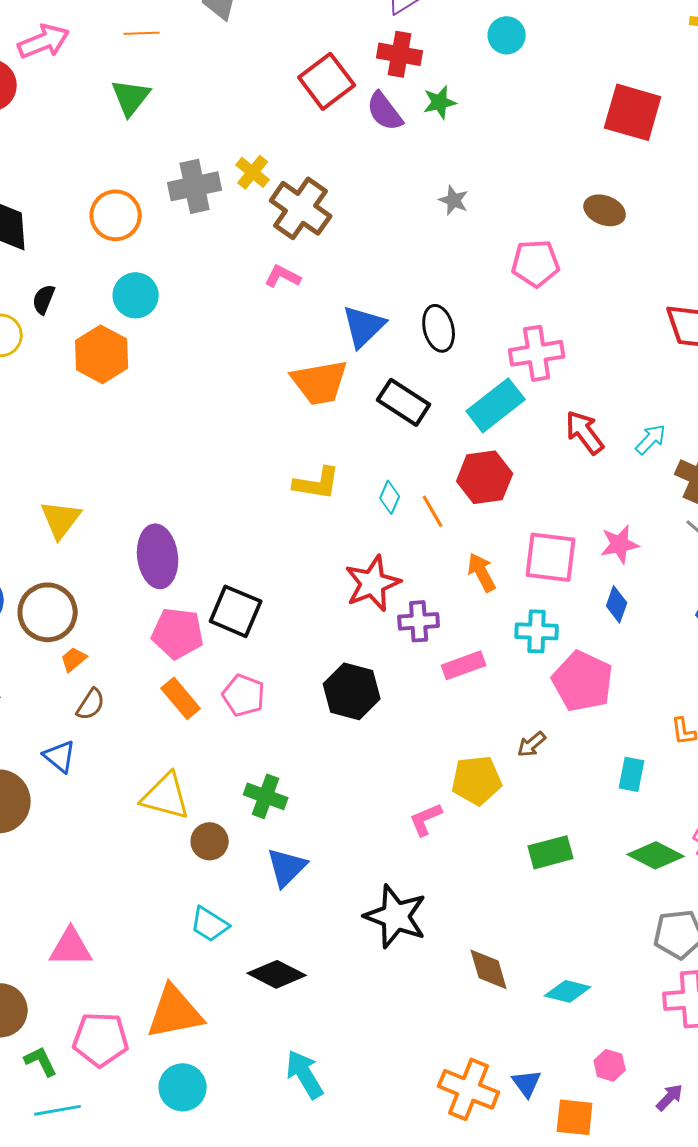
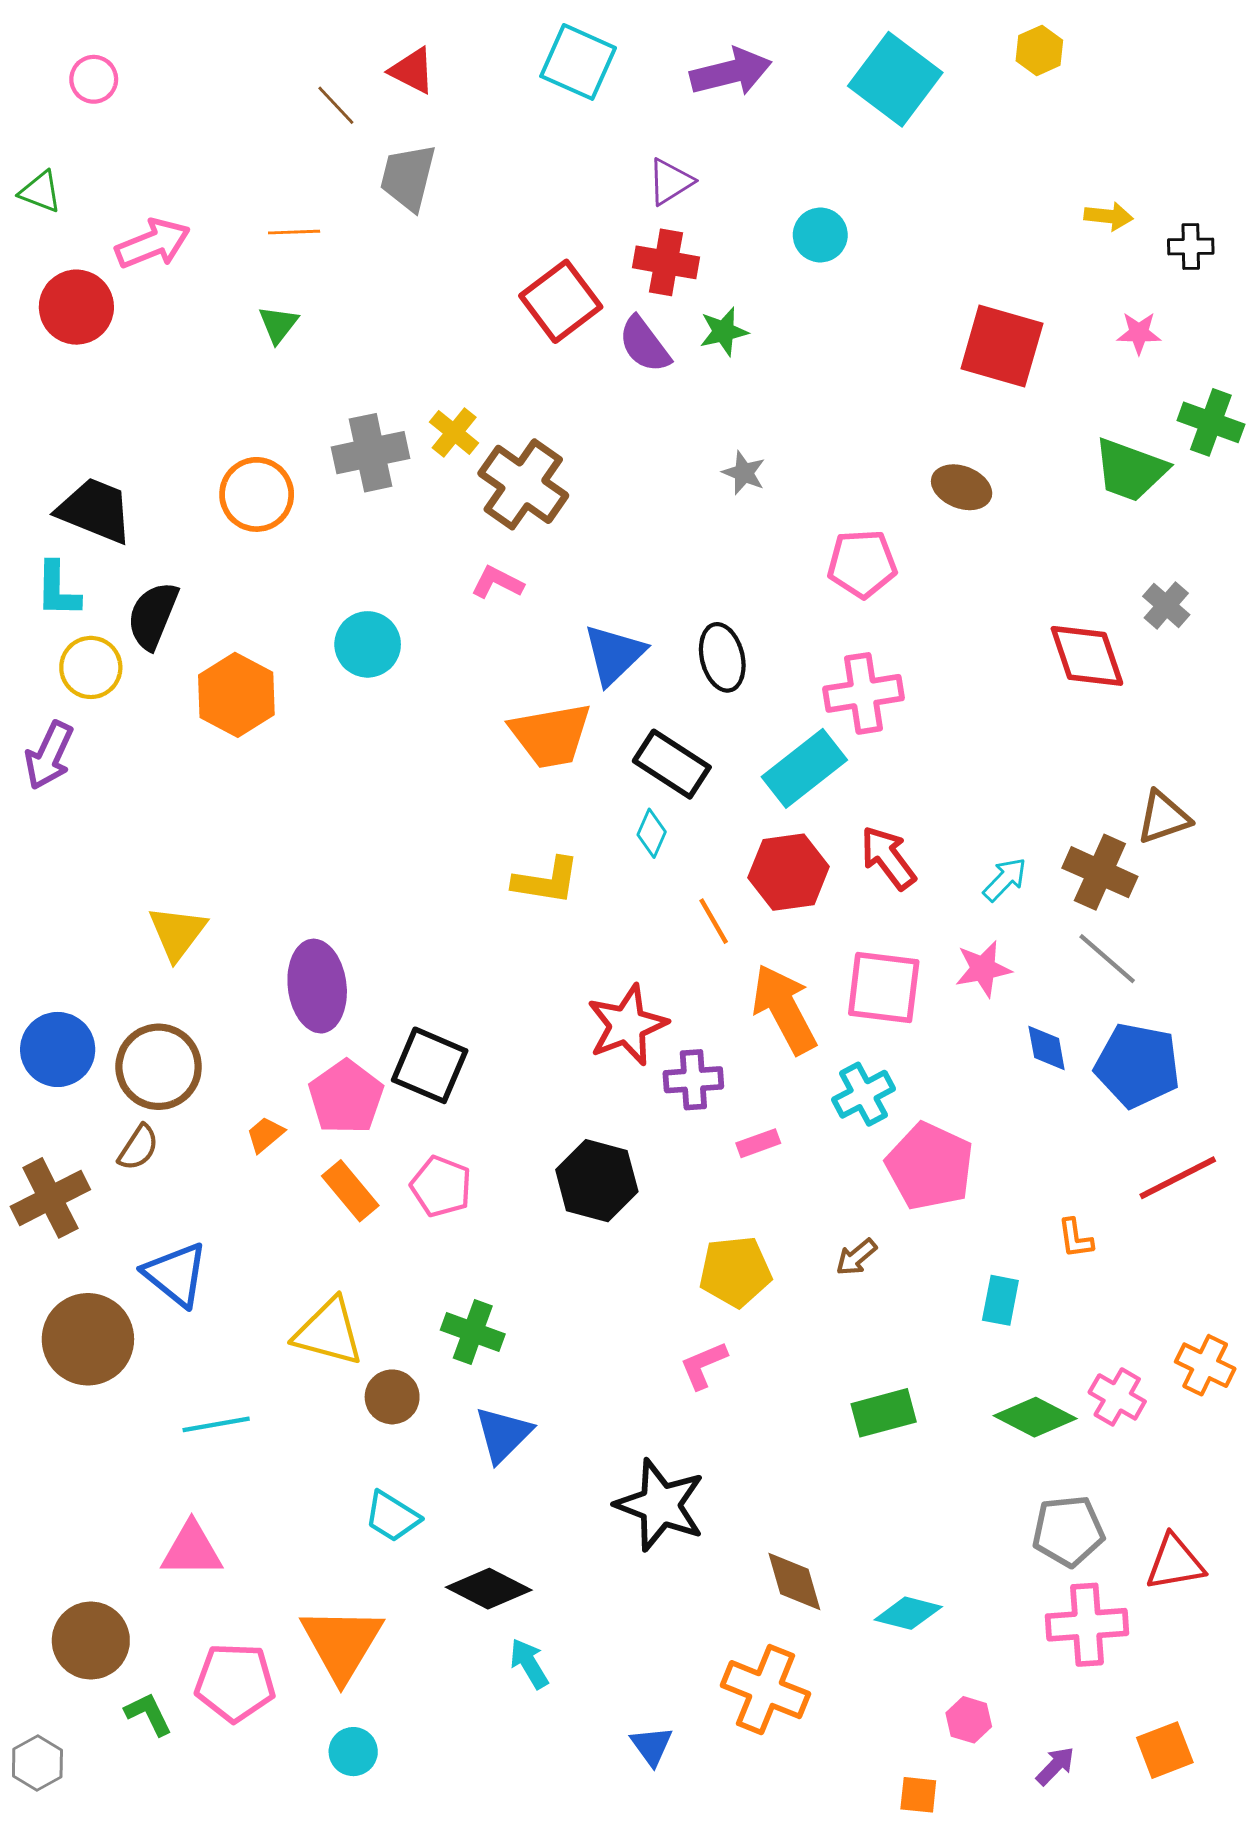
green triangle: (131, 97) -> (278, 324), size x0.7
cyan circle: (136, 295) -> (368, 644), moved
black semicircle: (44, 299) -> (153, 616), size x1.6
red arrow: (585, 432) -> (888, 858), moved
cyan arrow: (651, 439) -> (1005, 879), moved
cyan diamond: (390, 497) -> (652, 833), moved
orange arrow: (482, 572) -> (784, 1009), size x1.6
blue diamond: (617, 604) -> (1047, 1048), moved, turned -30
cyan cross: (537, 631) -> (864, 1094), turned -30
pink pentagon: (178, 633) -> (346, 1097), turned 30
orange trapezoid: (74, 659) -> (265, 1135), moved
pink rectangle: (464, 665) -> (758, 1143), size x0.7
brown semicircle: (91, 704) -> (138, 1148), moved
blue triangle: (60, 756) -> (176, 1274), size x1.4
yellow pentagon: (477, 780) -> (735, 1271), moved
orange triangle: (175, 1012) -> (342, 1643), turned -48
cyan arrow: (305, 1074) -> (529, 1664), moved, size x0.7
blue triangle: (527, 1083) -> (652, 1746), moved
cyan circle: (183, 1087) -> (353, 1752), size x0.7
orange cross: (469, 1089) -> (765, 1690), moved
cyan line: (58, 1110) -> (216, 1424), moved
orange square: (575, 1117) -> (918, 1795), size x0.7

